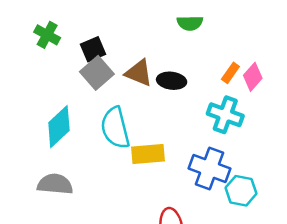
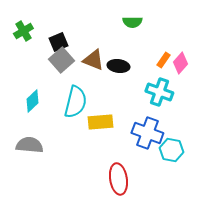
green cross: (47, 35) -> (23, 31), turned 30
cyan diamond: (59, 127) -> (32, 101), size x0.7
cyan semicircle: (115, 128) -> (75, 102), turned -152

